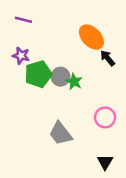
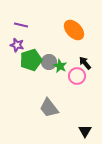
purple line: (23, 20) -> (21, 25), moved
black arrow: (108, 58) -> (85, 63), moved
pink circle: (105, 117) -> (77, 76), moved

